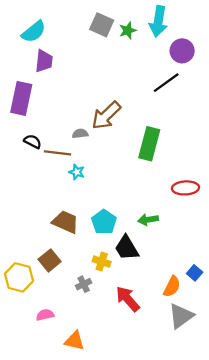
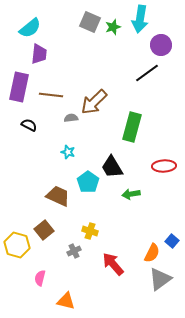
brown line: (57, 153) -> (51, 95), moved
cyan pentagon: (104, 222) -> (88, 182), moved
black trapezoid: (127, 248) -> (112, 167), moved
pink semicircle: (45, 315) -> (40, 278), turned -63

